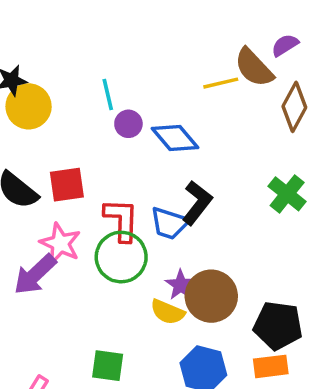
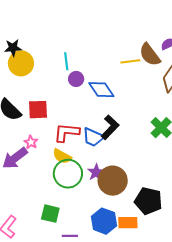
red L-shape: (121, 220) -> (67, 132), turned -92
pink star: (60, 243) -> (31, 142), size x0.6
green circle: (121, 257) -> (68, 174), moved
yellow semicircle: (168, 312) -> (62, 156), moved
orange rectangle: (271, 366) -> (128, 223), moved

